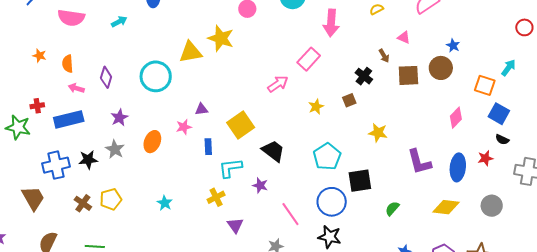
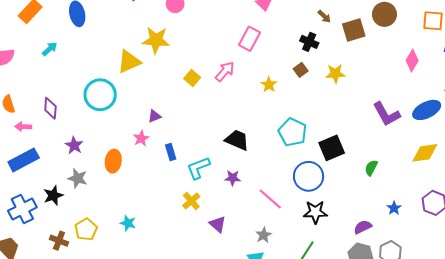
yellow square: (241, 125) -> (192, 78), moved, size x0.6
yellow star: (378, 133) -> (335, 74), moved
blue ellipse: (458, 167) -> (427, 110), turned 72
cyan star: (165, 203) -> (128, 223), moved

